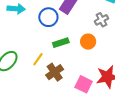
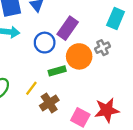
orange circle: (88, 42) -> (79, 56), moved, size x1.5

